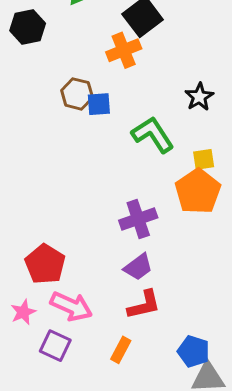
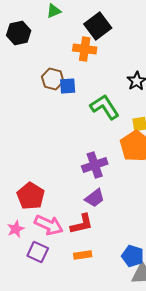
orange cross: (124, 50) -> (85, 49), turned 30
red L-shape: (144, 305) -> (82, 224), moved
orange rectangle: (121, 350) -> (83, 255), turned 54

